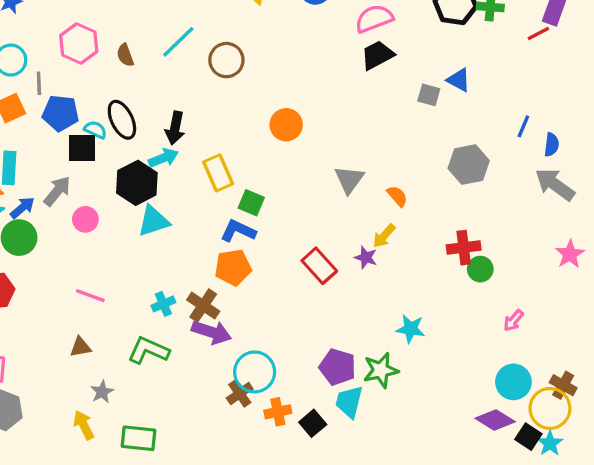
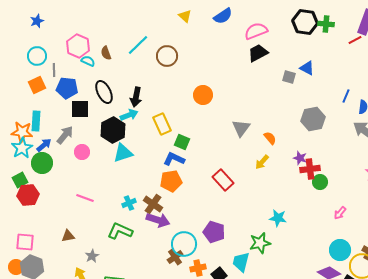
cyan semicircle: (95, 130) -> (88, 61), moved
purple star: (366, 257) -> (300, 158), moved
brown triangle: (80, 347) -> (68, 236), moved
purple pentagon: (338, 367) -> (214, 232), moved

